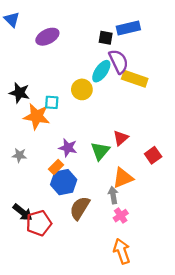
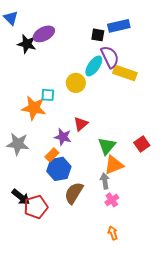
black star: (19, 93) -> (27, 44), moved
red triangle: (121, 138) -> (81, 124), moved
green triangle: (100, 151) -> (107, 146), moved
gray star: (19, 155) -> (18, 144), size x1.6
orange arrow: (122, 251) -> (113, 233), size x0.6

